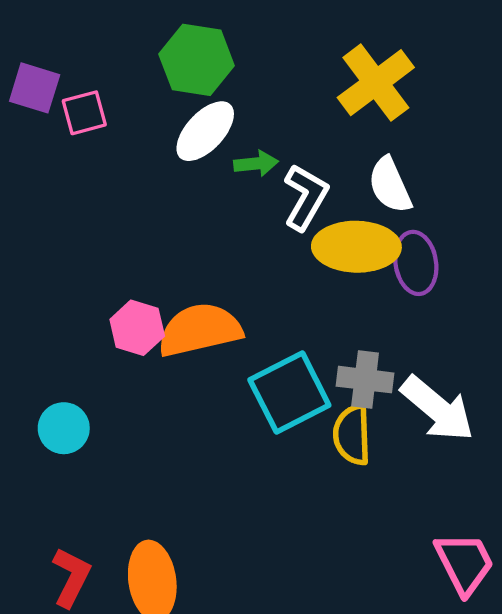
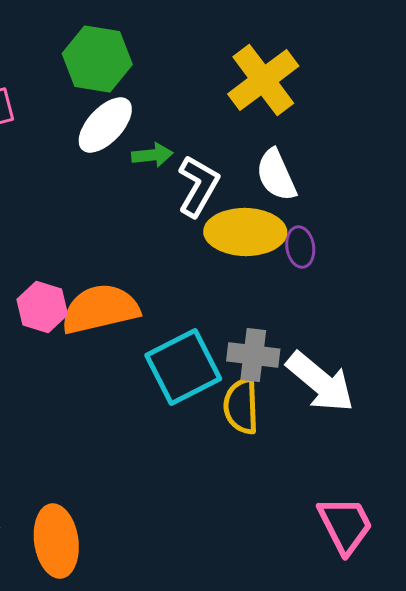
purple ellipse: (416, 263) -> (300, 247), size x0.7

